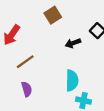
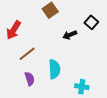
cyan semicircle: (72, 80) -> (54, 69), moved

